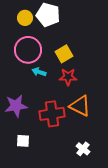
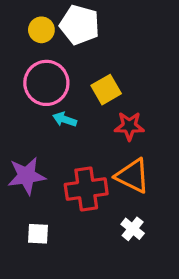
red star: (68, 77) -> (129, 126), moved
white cross: (83, 149) -> (133, 229), moved

